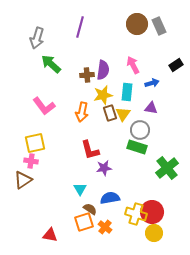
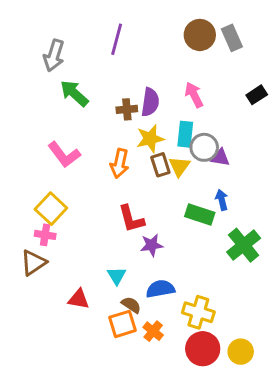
blue arrow: (152, 83) -> (222, 200), moved, turned -88
gray circle: (140, 130) -> (204, 147), moved
yellow square: (35, 143) -> (51, 209), turned -35
red circle: (152, 212) -> (203, 349), moved
yellow circle: (154, 233) -> (241, 352), moved
red triangle: (50, 235) -> (79, 299), moved

